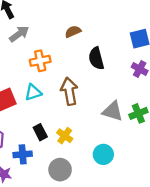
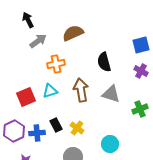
brown semicircle: (73, 32) -> (73, 33), moved, size x1.5
gray triangle: (113, 111) -> (111, 94), moved
blue cross: (23, 154) -> (37, 133), moved

